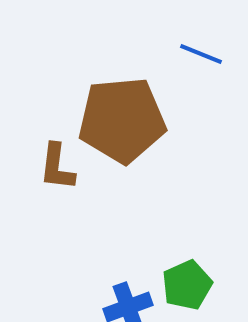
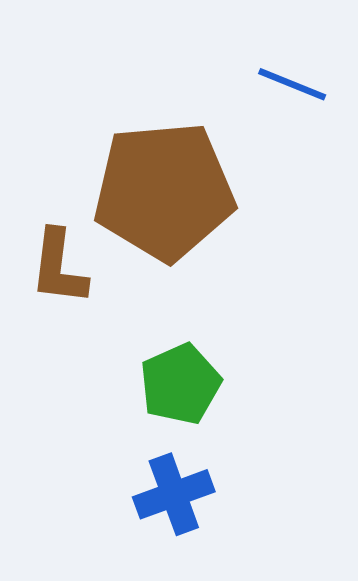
green pentagon: (187, 285) -> (180, 384), moved

